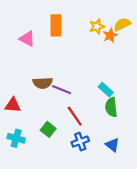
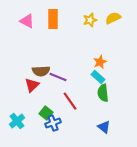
orange star: (110, 35) -> (100, 62), moved
pink triangle: (27, 39) -> (27, 21), moved
red triangle: (13, 105) -> (32, 85), moved, turned -49
cyan cross: (16, 138) -> (17, 121), turned 35
blue cross: (80, 142) -> (53, 123), moved

